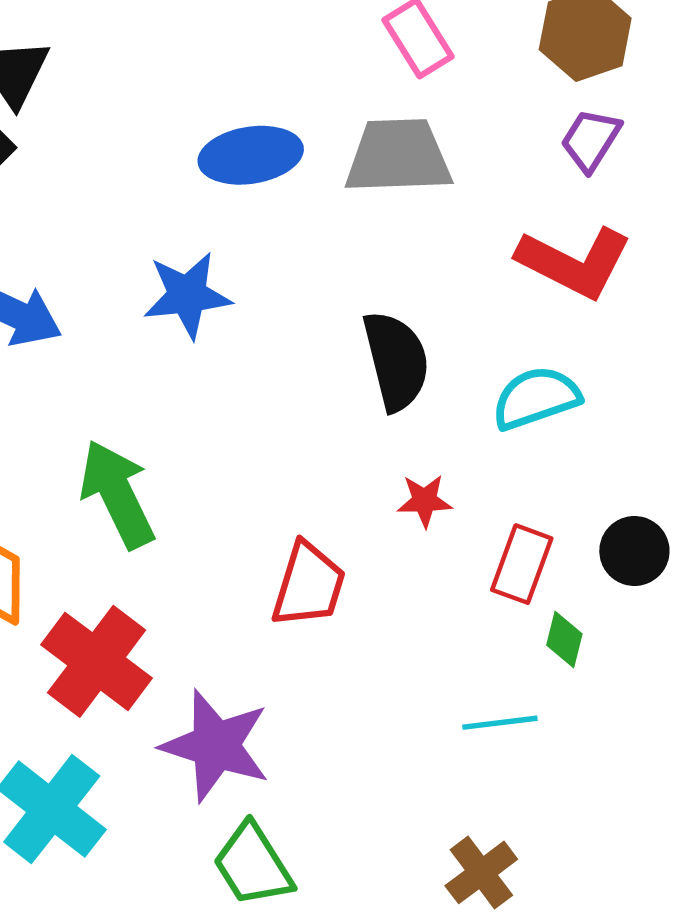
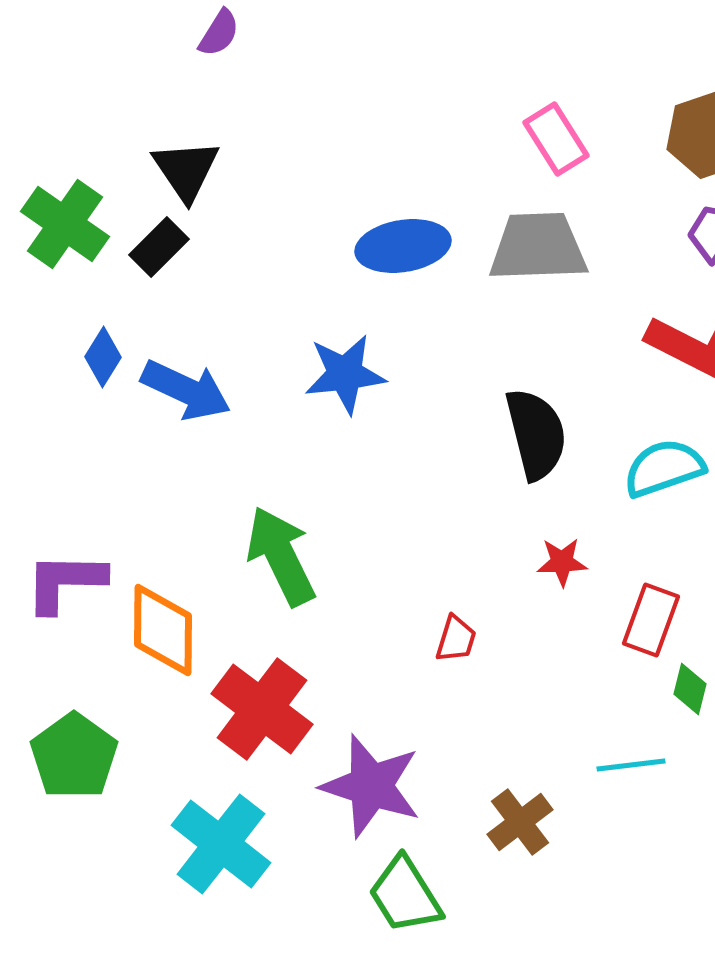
red trapezoid: (309, 585) -> (456, 639), size x0.6
brown cross: (481, 872) -> (520, 822), moved

